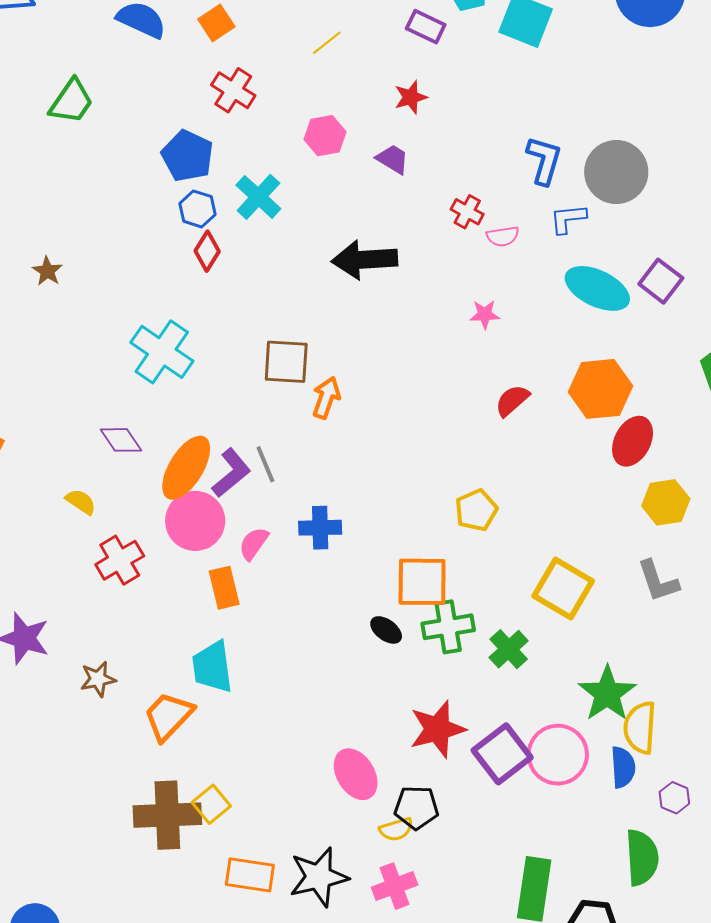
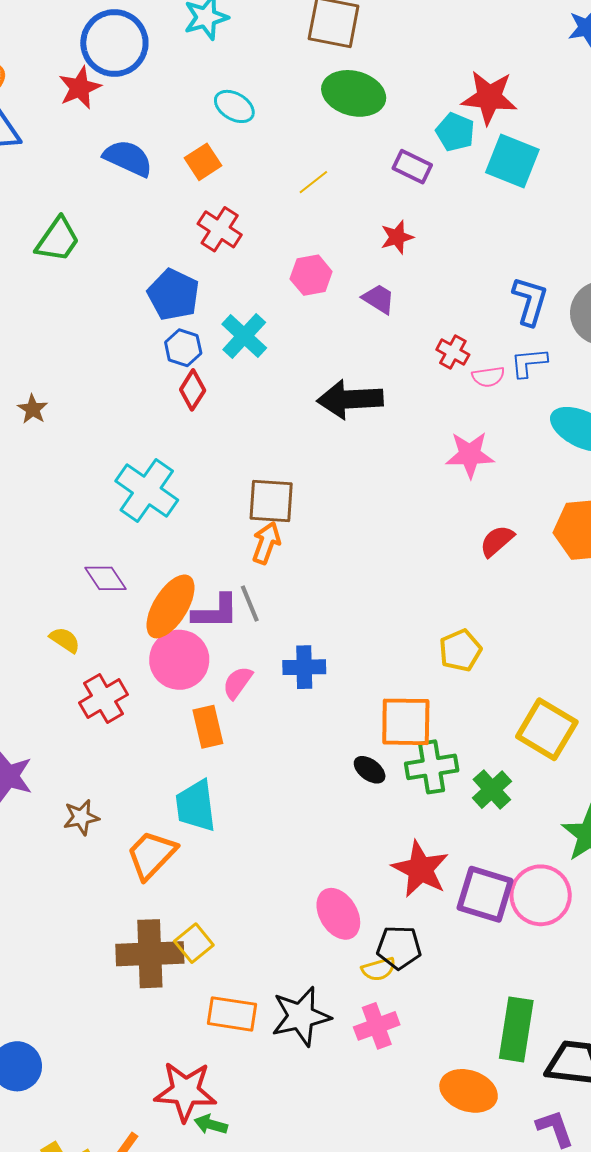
blue L-shape: (568, 219) -> (529, 363), moved
pink star: (485, 314) -> (470, 455), size x1.6
orange arrow: (326, 398) -> (266, 543), moved
purple L-shape: (231, 473) -> (216, 612), turned 39
red star: (437, 729) -> (420, 869), turned -30
purple square: (502, 754) -> (485, 894), turned -36

